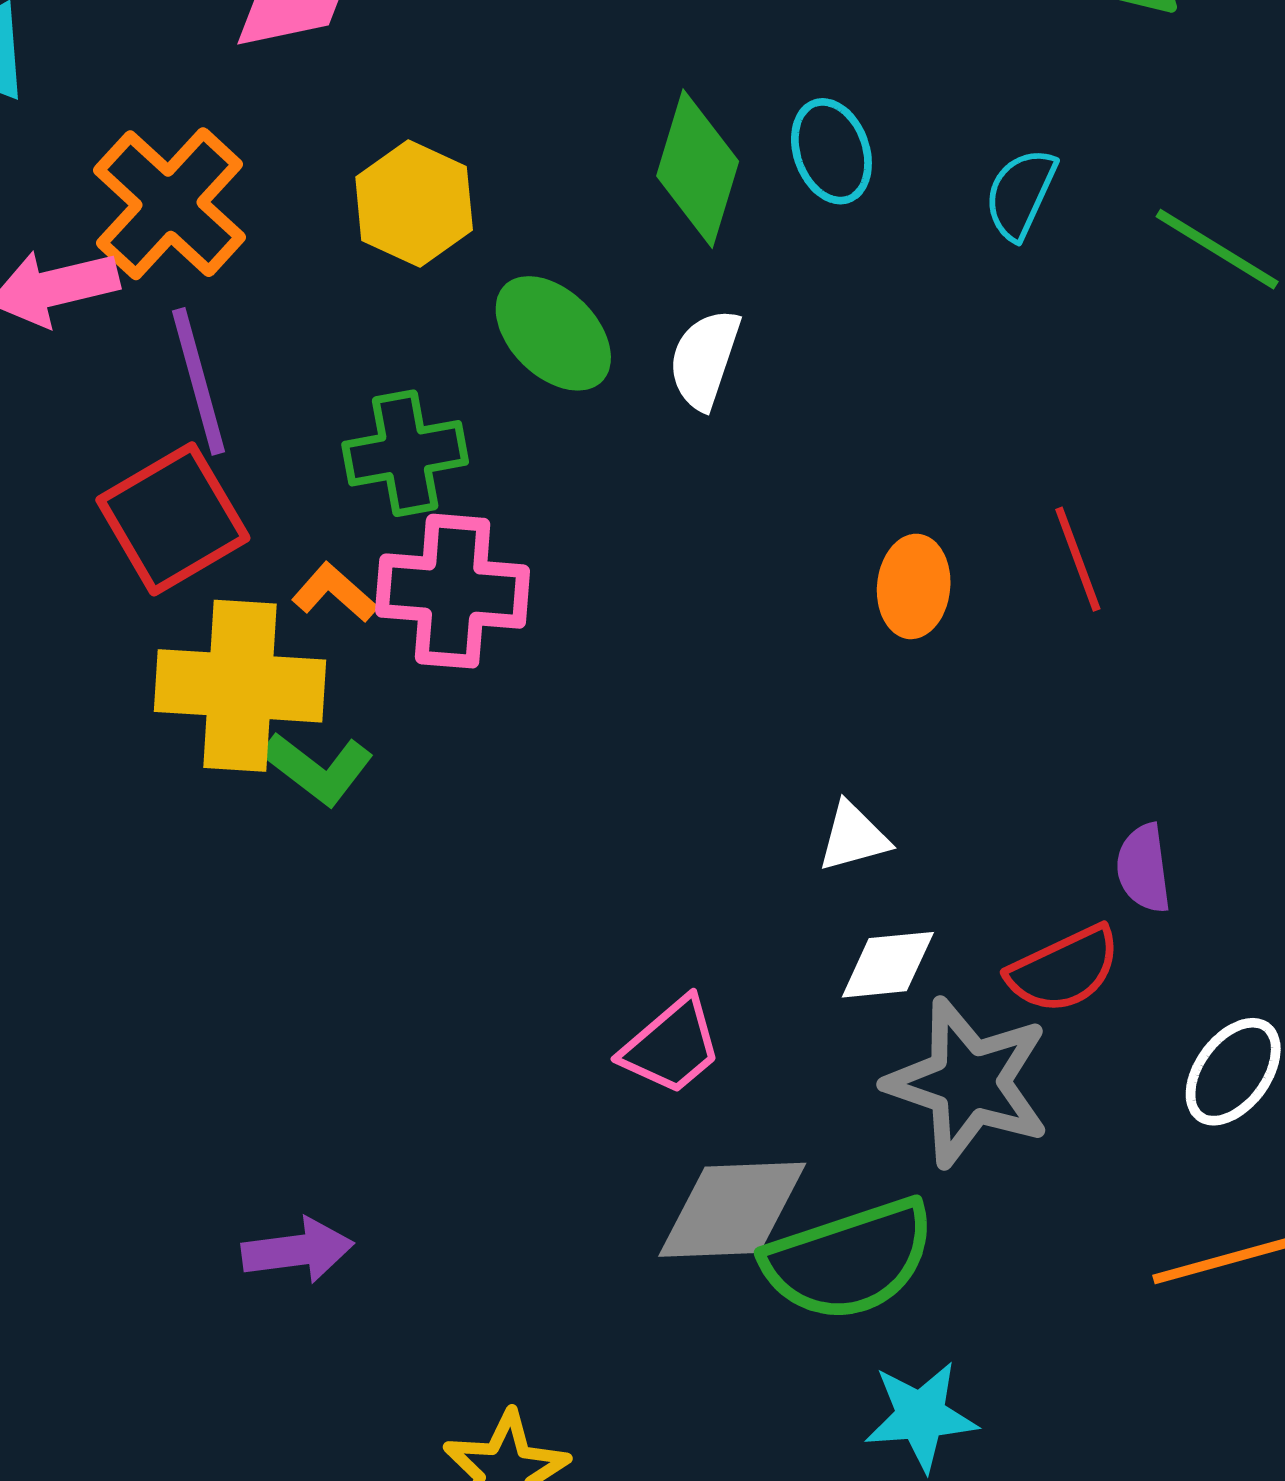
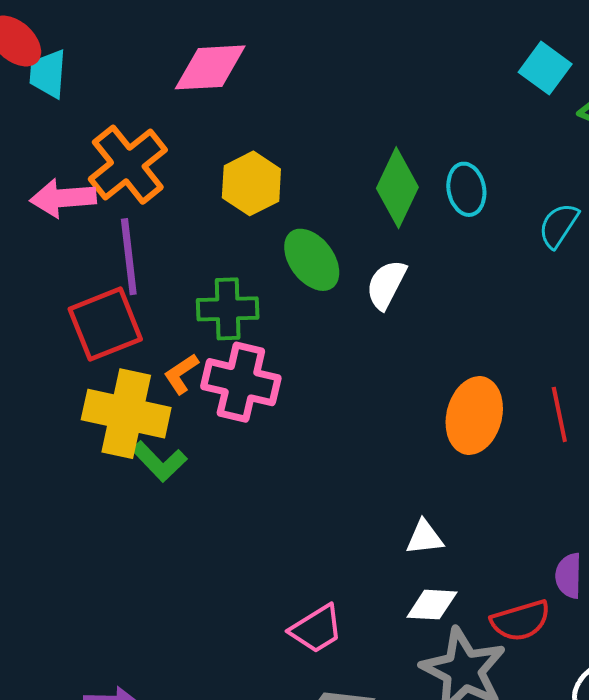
orange ellipse: (914, 586) -> (474, 416), size x1.5
orange L-shape: (334, 593) -> (181, 374), turned -84

